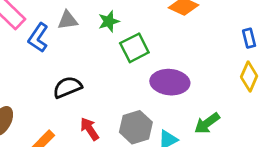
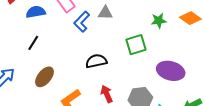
green star: (109, 21) -> (159, 21), moved
green square: (134, 48) -> (136, 45), moved

